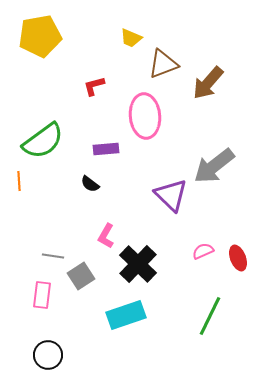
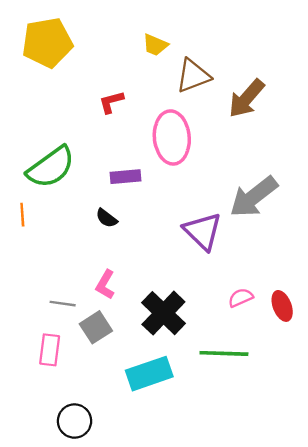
pink L-shape: (106, 236) -> (105, 285), moved
green line: (210, 316) -> (224, 353), moved, turned 66
black circle: (48, 355) -> (75, 421), moved

